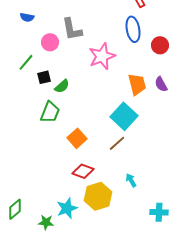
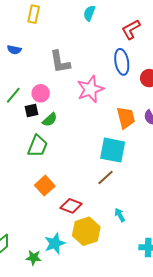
pink circle: (50, 42) -> (41, 93), moved
cyan square: (124, 116) -> (113, 150), turned -32
orange square: (77, 138) -> (45, 186), moved

